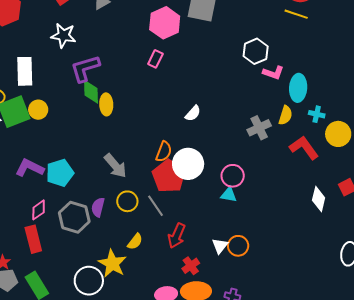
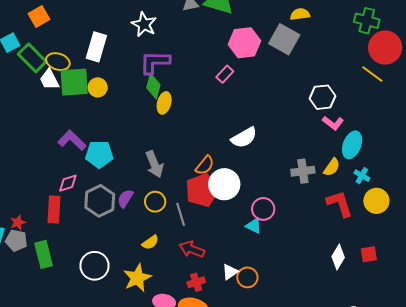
white semicircle: (193, 113) -> (244, 138), size x1.5
red arrow: (177, 236) -> (192, 249), turned 70
yellow star: (112, 264) -> (137, 278), moved

